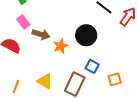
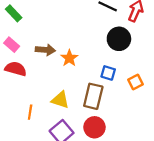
pink rectangle: (23, 22) -> (12, 45), moved
black circle: (86, 35) -> (119, 39), moved

